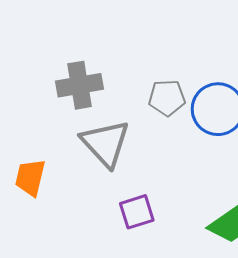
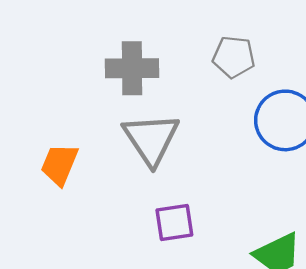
gray pentagon: (167, 98) -> (234, 57), moved

